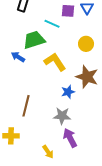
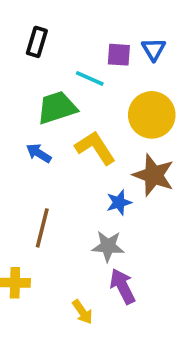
yellow circle: (86, 44) -> (152, 115), size x1.6
blue arrow: (18, 57) -> (39, 153), moved

